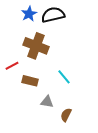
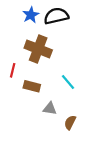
red line: (12, 66) -> (13, 70), turned -48

